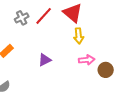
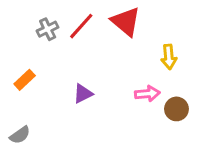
yellow arrow: (79, 36) -> (169, 57), moved

